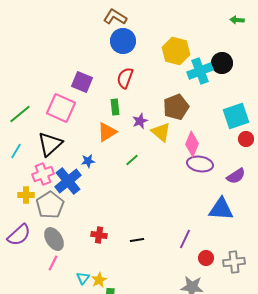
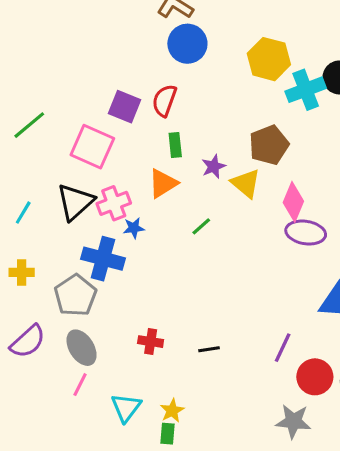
red semicircle: (125, 78) -> (164, 100), moved
green line: (20, 114) -> (29, 125), moved
pink cross: (43, 174) -> (114, 203), moved
blue cross: (68, 181) -> (103, 259), turned -36
yellow cross: (26, 195) -> (22, 272), moved
red circle: (206, 258) -> (315, 377), size x1.5
cyan triangle: (83, 278) -> (126, 408), size x1.5
yellow star: (99, 280) -> (172, 411), moved

